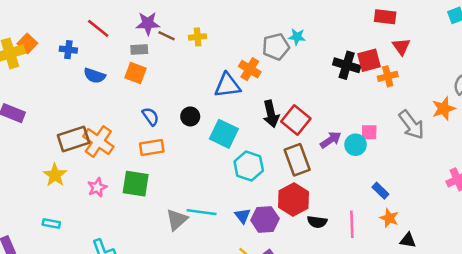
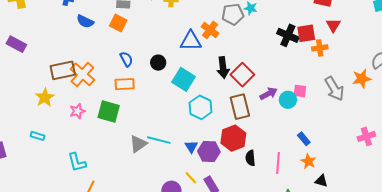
black semicircle: (317, 222) -> (250, 158), turned 70

